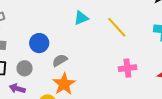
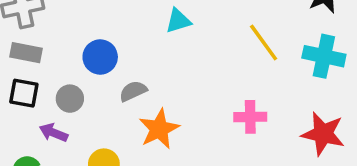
yellow line: (117, 27) -> (264, 42), moved
orange star: (64, 84) -> (159, 129), moved

